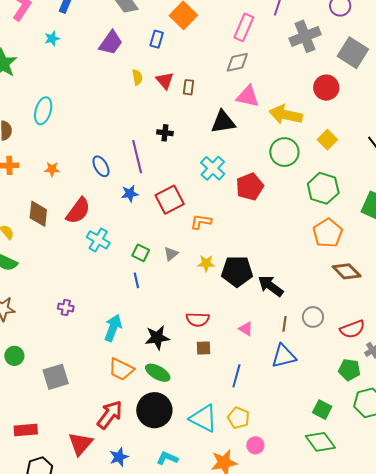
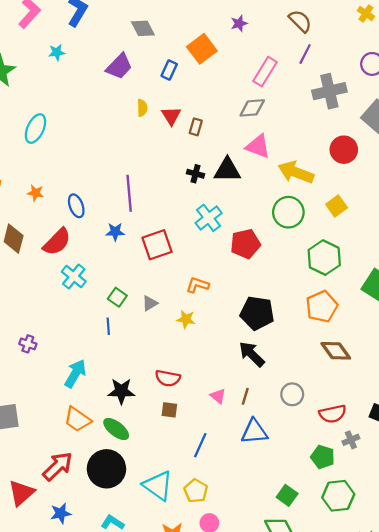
black cross: (165, 133) -> (196, 174), moved
blue ellipse: (101, 166) -> (76, 206), moved
orange L-shape: (201, 222) -> (198, 285), moved
black pentagon: (237, 271) -> (257, 313), moved
brown line: (284, 324) -> (245, 396), moved

